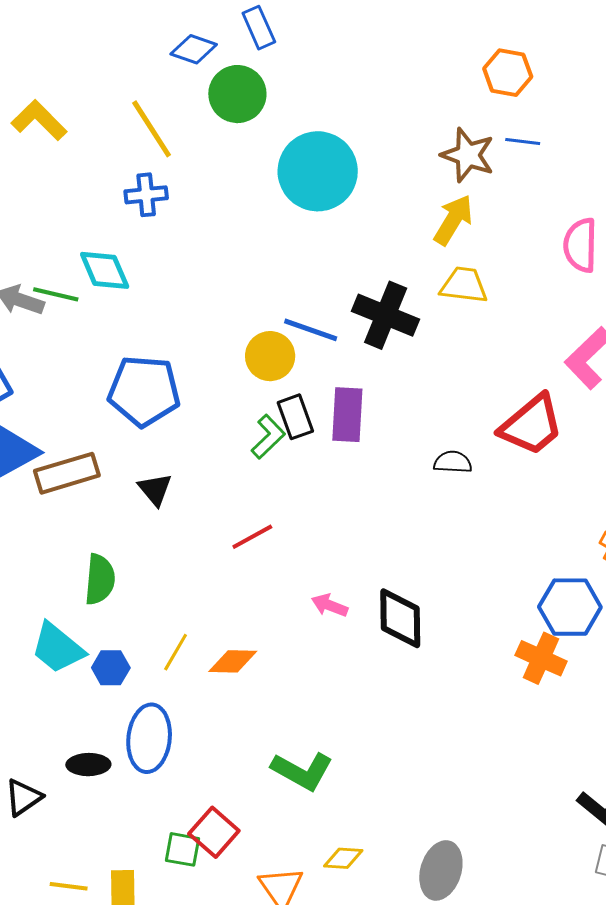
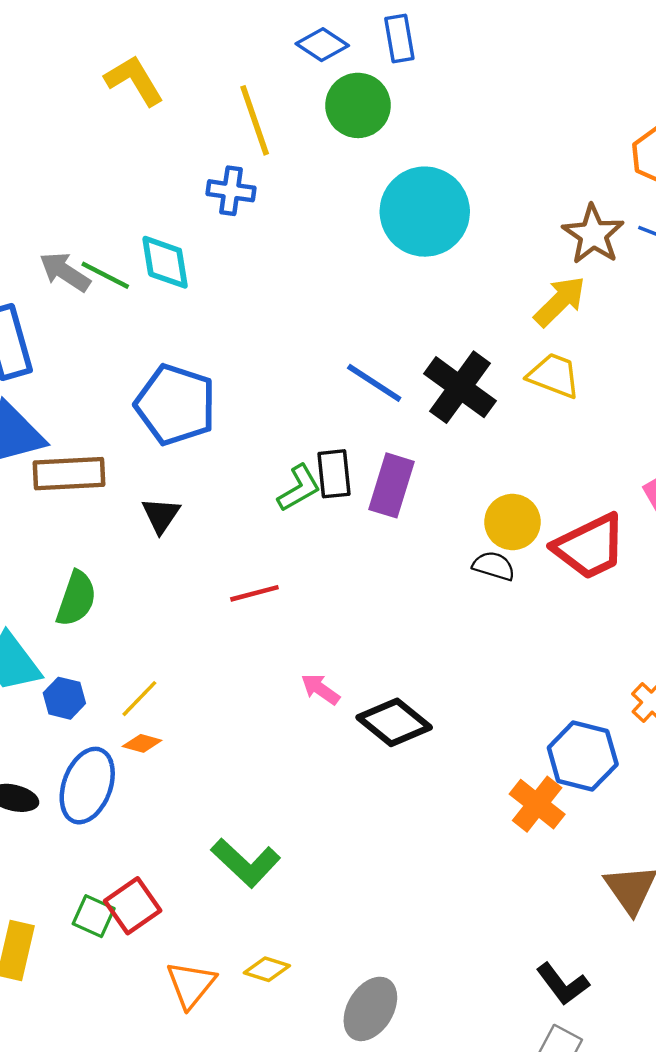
yellow circle: (270, 356) -> (512, 522), moved
black diamond: (400, 618) -> (394, 722), turned -64
orange diamond: (233, 661) -> (142, 743), moved, size x0.7

